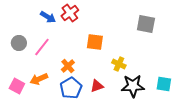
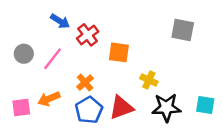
red cross: (70, 13) -> (88, 35), moved
pink square: (17, 86) -> (21, 108), turned -35
red triangle: (97, 86) -> (121, 108), size x1.5

